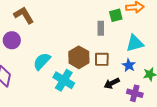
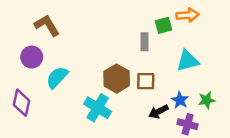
cyan semicircle: (42, 61) -> (57, 77), moved
blue star: (129, 65) -> (180, 100), moved

